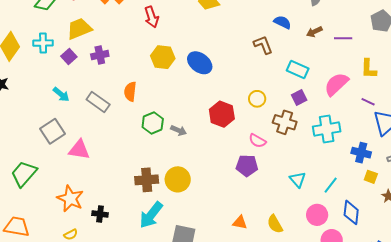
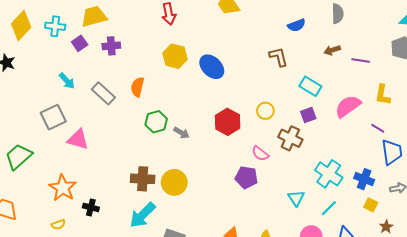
blue semicircle: (282, 22) -> (297, 25), moved, turned 126
cyan cross: (327, 129) -> (329, 174), moved, turned 36

